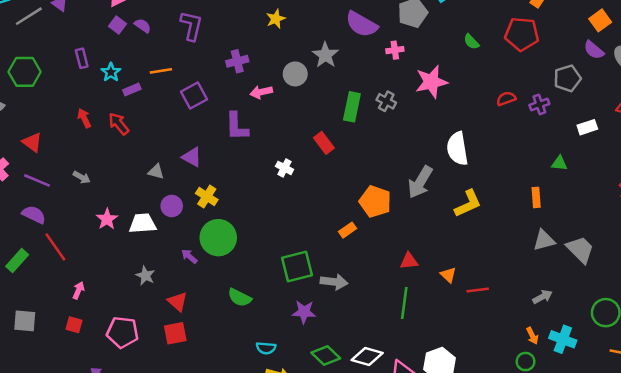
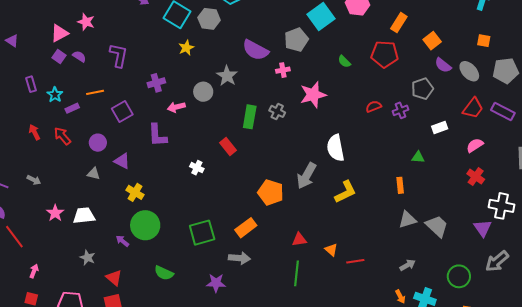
orange square: (600, 20) -> (432, 41), moved
purple circle: (172, 206) -> (98, 143), moved
orange rectangle: (347, 230) -> (246, 228), moved, size x1.5
green square: (297, 266) -> (202, 233), moved

